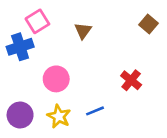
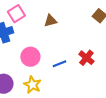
brown triangle: (83, 31) -> (50, 21), turned 40
blue line: (95, 111) -> (59, 64), moved

